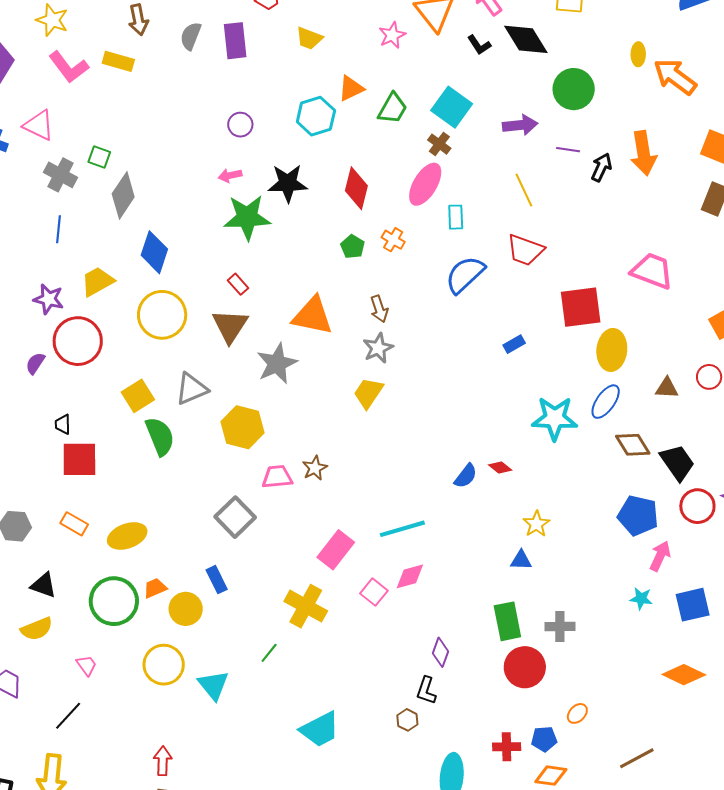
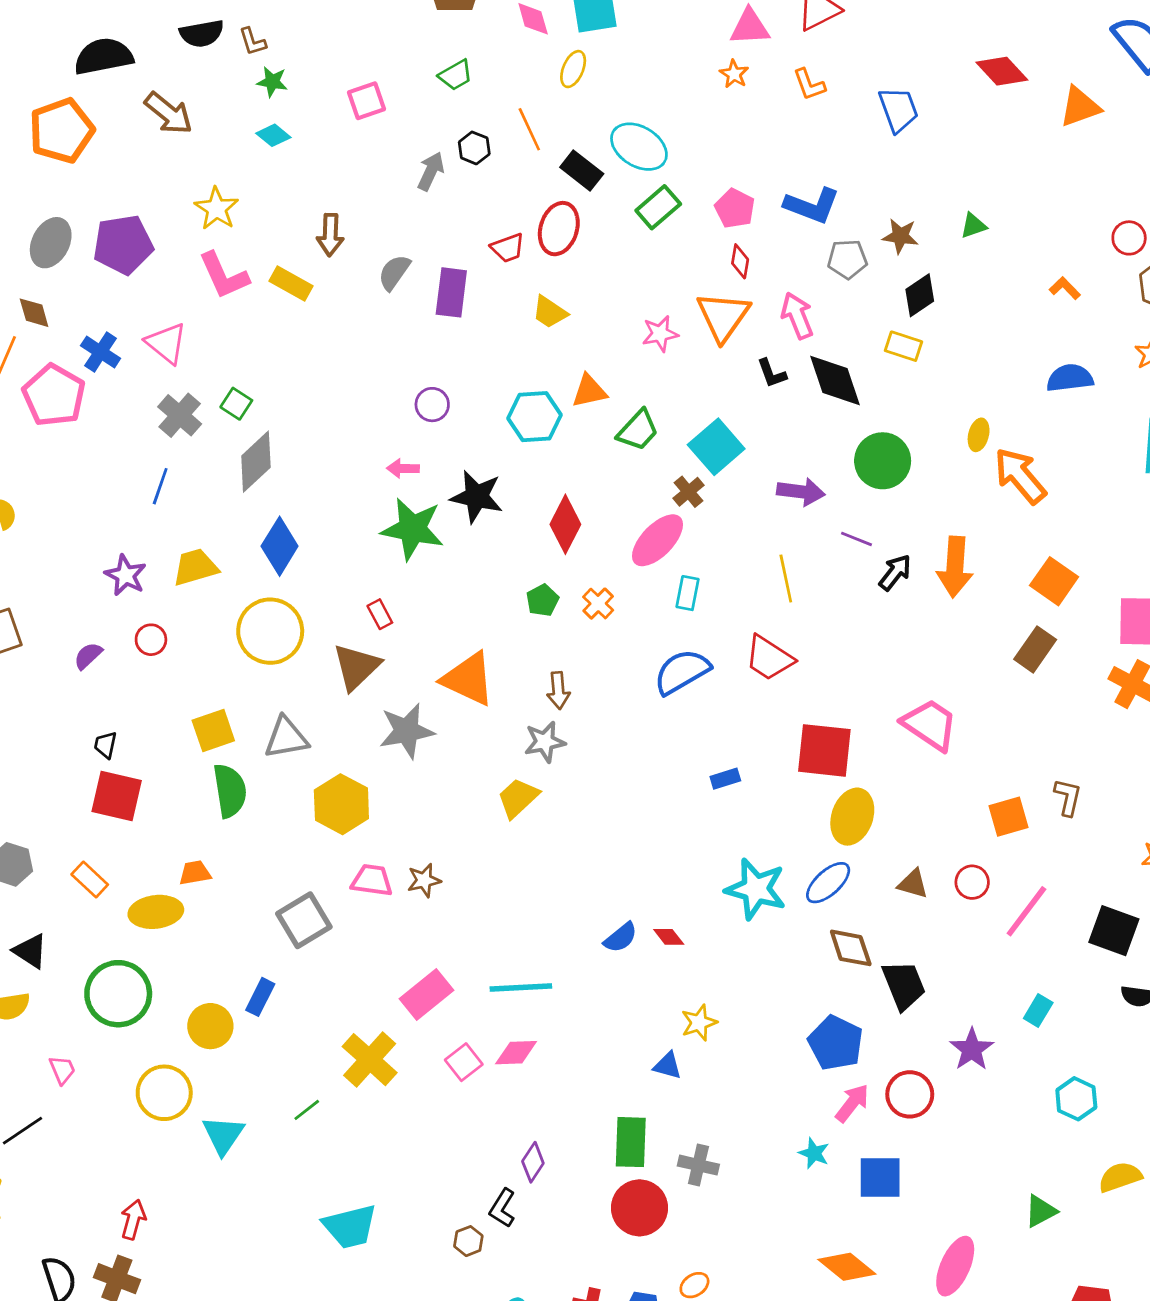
red circle: (78, 341) -> (151, 640), size x0.5
red circle: (697, 506) -> (910, 1094), moved
blue rectangle: (217, 580) -> (260, 997), turned 40
orange trapezoid: (155, 588) -> (195, 873), moved

